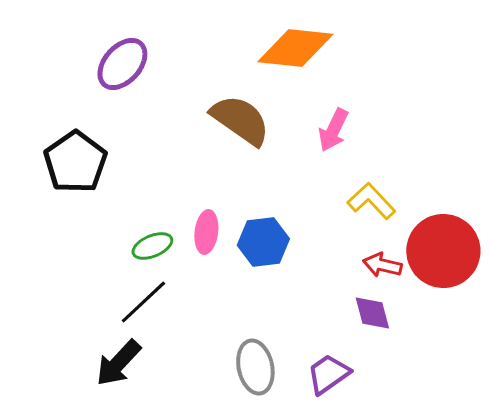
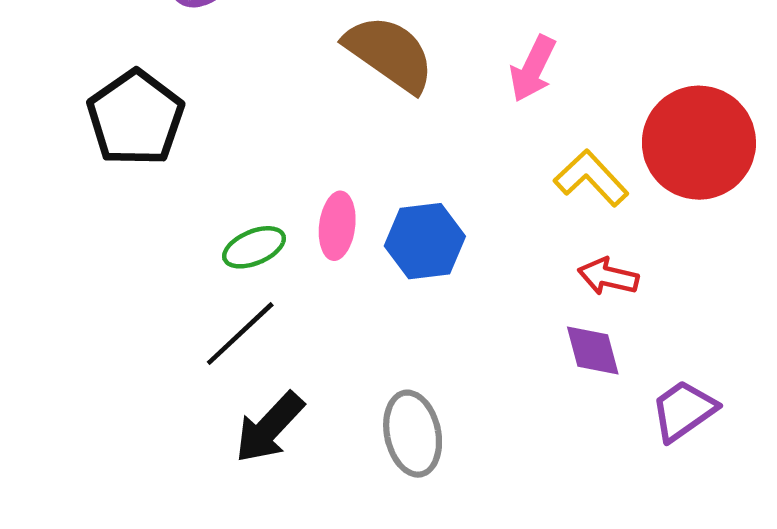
red circle: (443, 251) -> (699, 143), moved
black arrow: (118, 363) -> (269, 427), moved
purple trapezoid: (328, 374) -> (684, 411), moved

